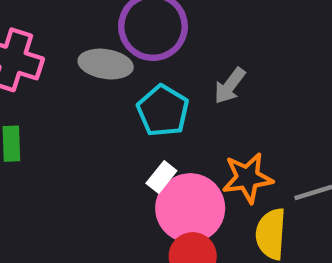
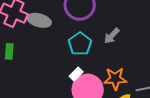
gray ellipse: (106, 64) -> (39, 20), moved

